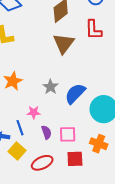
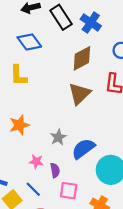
blue line: (20, 128) -> (33, 189), moved, turned -35
purple semicircle: (46, 132) -> (55, 170), moved

